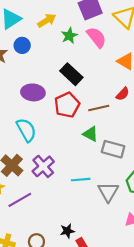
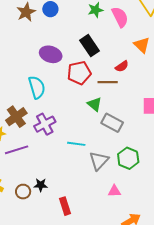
red semicircle: (123, 94) -> (122, 66), moved
black star: (67, 231) -> (41, 185), moved

